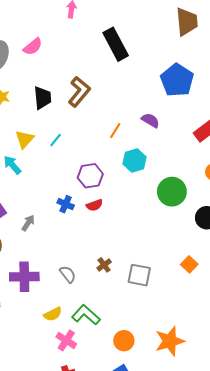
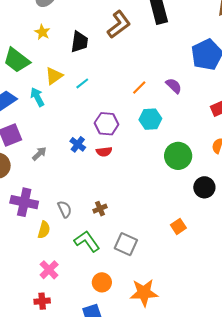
brown L-shape: (79, 92) -> (119, 25), moved
gray square: (139, 275) -> (126, 244), moved
yellow semicircle: (53, 314) -> (44, 230), moved, turned -60
green L-shape: (86, 315) -> (87, 241), moved

